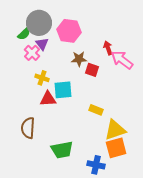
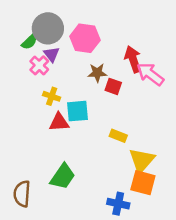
red arrow: (108, 48) -> (133, 59), size x1.5
brown semicircle: (28, 128) -> (22, 194), moved
yellow triangle: (115, 130) -> (142, 160), turned -30
orange square: (116, 148) -> (143, 183), turned 30
green trapezoid: (62, 150) -> (63, 176), moved, turned -45

